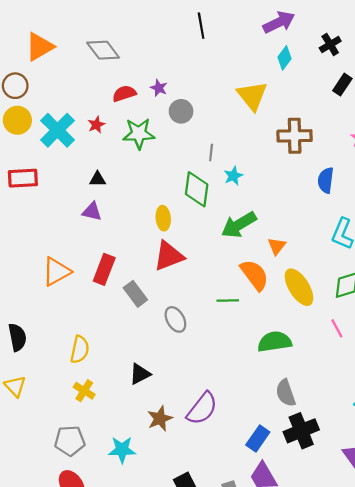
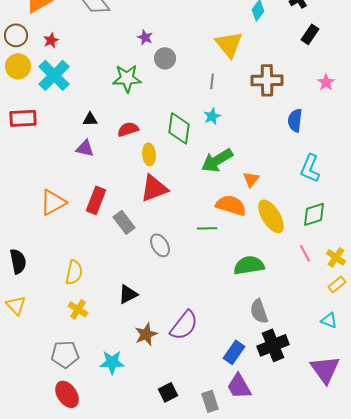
red semicircle: (124, 93) -> (128, 129), moved
red star: (96, 125) -> (51, 40), moved
gray line: (211, 152) -> (212, 81), moved
orange semicircle: (254, 275) -> (231, 205), turned -36

